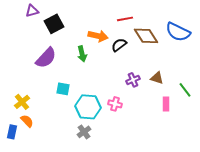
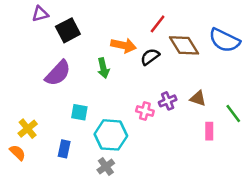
red line: (125, 19) -> (158, 24), turned -42
pink cross: (115, 104) -> (145, 111), moved
orange semicircle: (27, 121) -> (18, 153), moved
blue rectangle: (12, 132) -> (64, 149), moved

